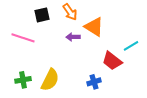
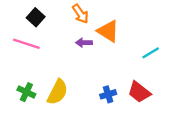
black square: (42, 15) -> (36, 17), moved, turned -35
red trapezoid: (112, 61) -> (139, 92), moved
green cross: (23, 80) -> (26, 92), turned 35

